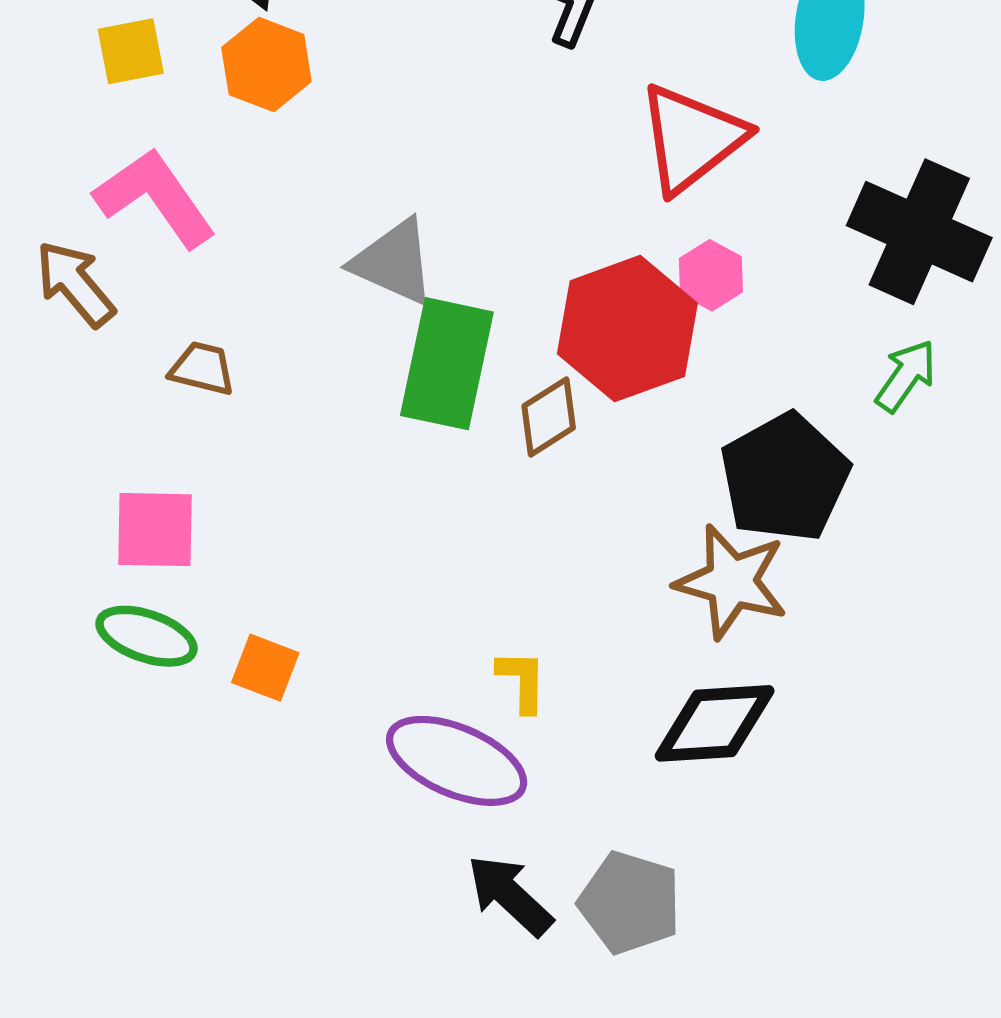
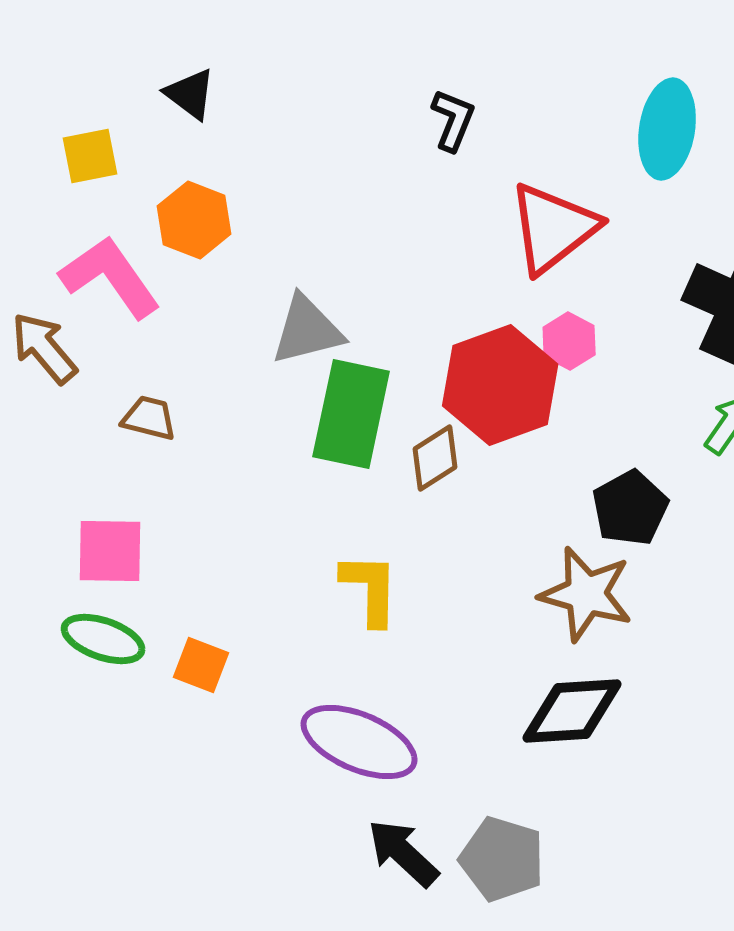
orange hexagon: (266, 65) -> (194, 220), moved
gray triangle: (394, 262) -> (307, 330), turned -38
black pentagon: (785, 478) -> (630, 508), size x0.7
yellow L-shape: (522, 681) -> (370, 589), moved, size x1.4

